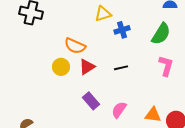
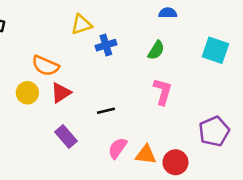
green semicircle: (161, 34) -> (156, 50), size x0.7
black line: (121, 68) -> (106, 111), moved
pink semicircle: (119, 110) -> (118, 148), moved

